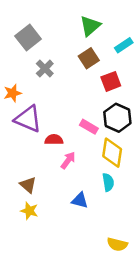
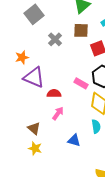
brown square: (89, 58) -> (81, 30), turned 35
gray cross: (45, 69) -> (55, 39), moved
pink arrow: (68, 160) -> (58, 113), moved

